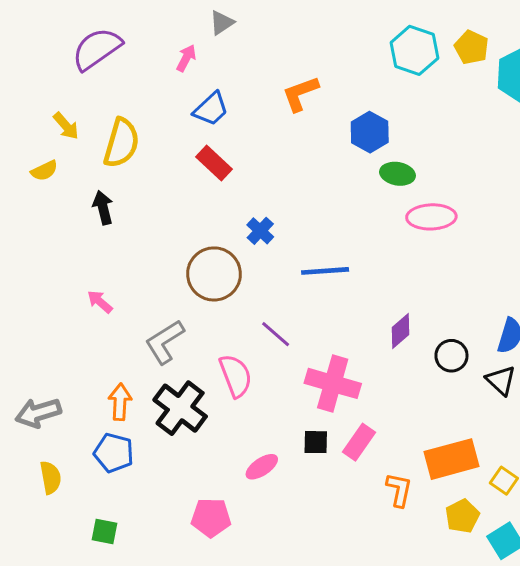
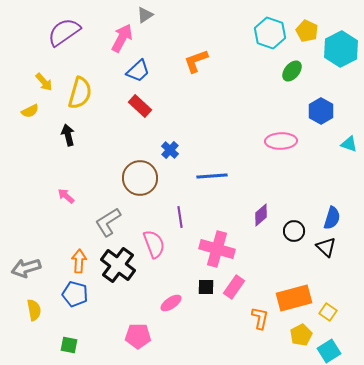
pink arrow: (186, 58) -> (122, 38), size x1.6
blue hexagon: (370, 132) -> (321, 111), moved
green ellipse: (397, 174) -> (292, 71), moved, turned -60
purple line: (276, 334) -> (180, 217), turned 40

